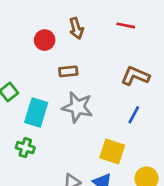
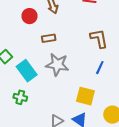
brown L-shape: (135, 76) -> (99, 38), turned 60
cyan rectangle: (36, 112) -> (27, 71), turned -50

